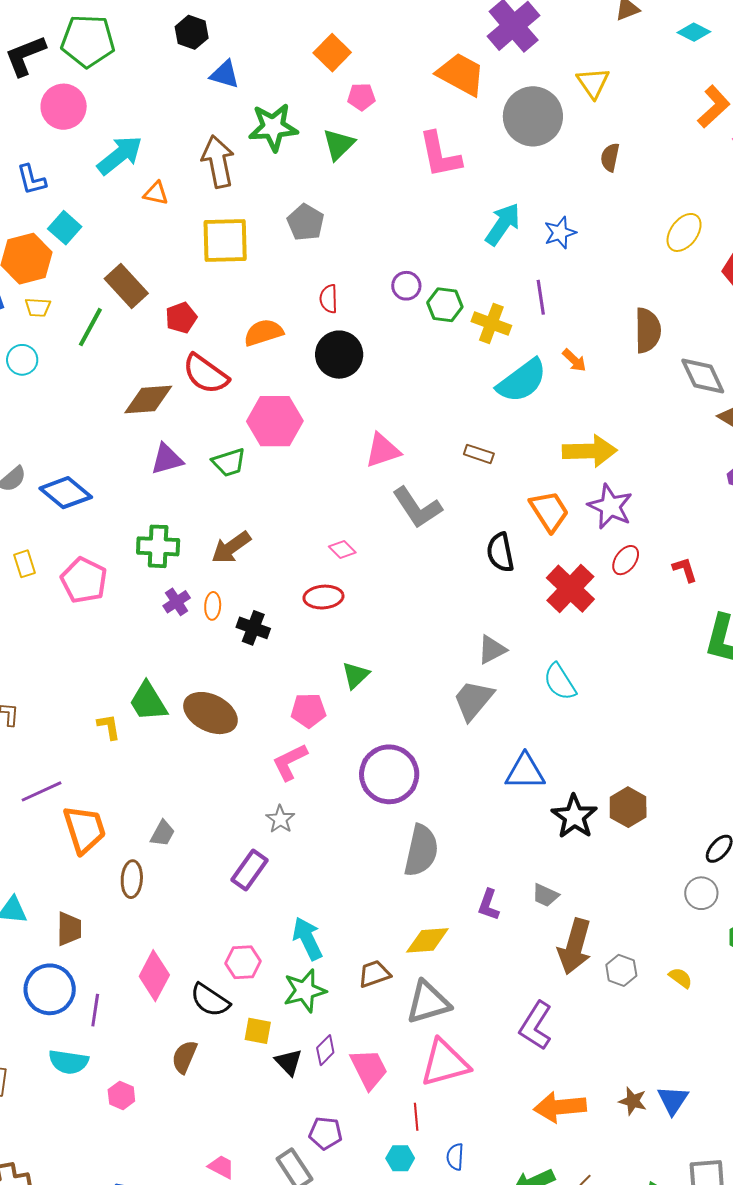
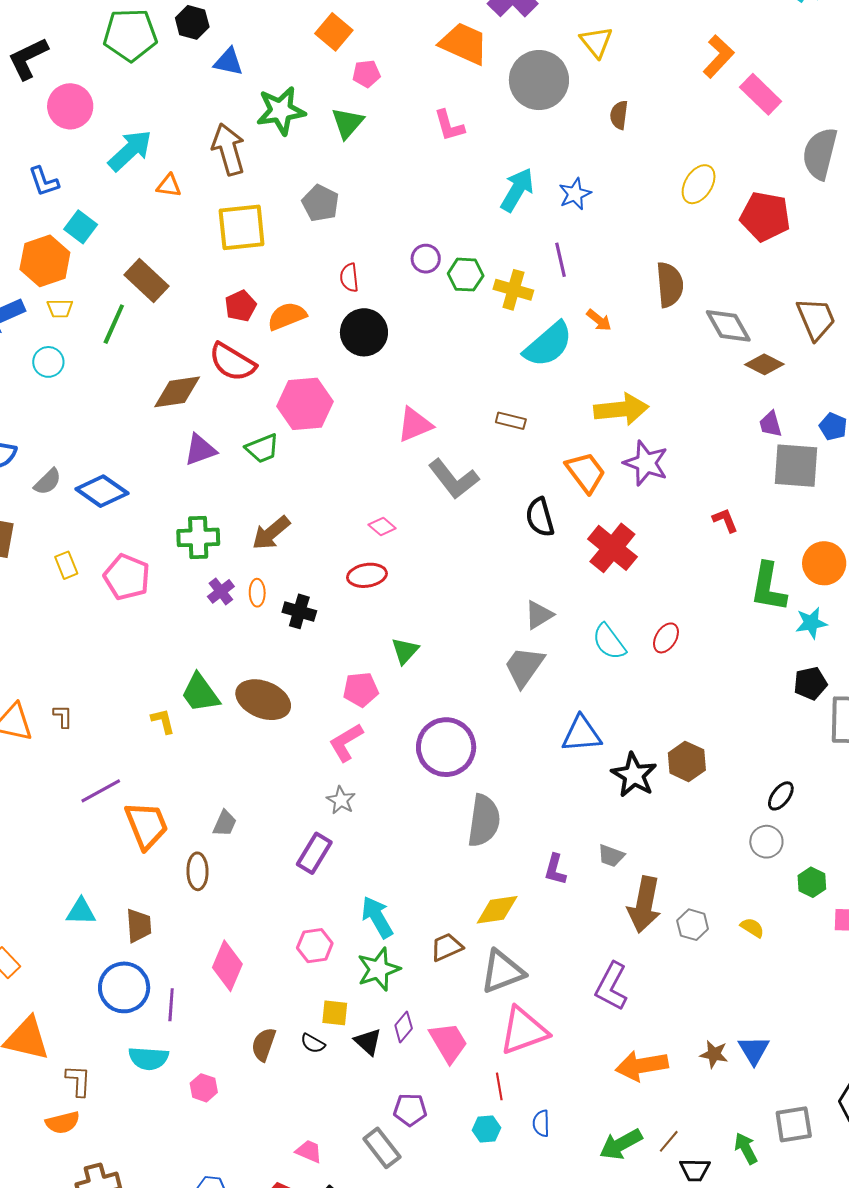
green pentagon: (88, 41) -> (130, 35), moved
pink L-shape: (440, 155) -> (449, 125), size x0.7
red pentagon: (181, 318) -> (241, 306), moved
red ellipse: (626, 560) -> (666, 638), moved
black semicircle: (210, 1000) -> (313, 1043), moved, size x0.6

